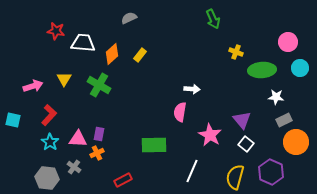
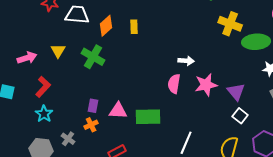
yellow cross: (236, 52) -> (230, 24), size x1.6
yellow rectangle: (140, 55) -> (134, 27), turned -40
pink star: (210, 135) -> (206, 85), moved, turned 30
pink triangle: (78, 139) -> (118, 111), moved

